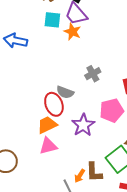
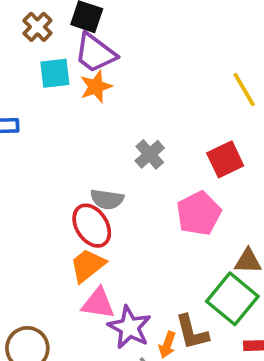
orange star: (72, 32) -> (96, 87), turned -30
purple star: (83, 125) -> (129, 327), moved
pink triangle: (48, 146) -> (98, 303), turned 36

